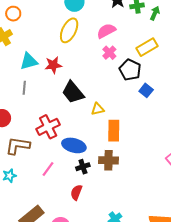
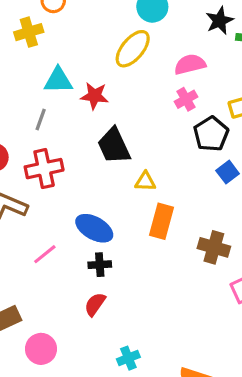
red cross: (48, 127) -> (44, 169), moved
brown cross: (108, 160) -> (214, 247), moved
red semicircle: (76, 192) -> (95, 304), moved

